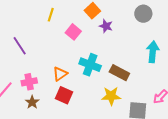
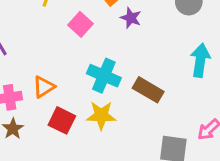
orange triangle: (60, 74) -> (44, 87), moved
yellow star: (111, 96) -> (101, 115), moved

